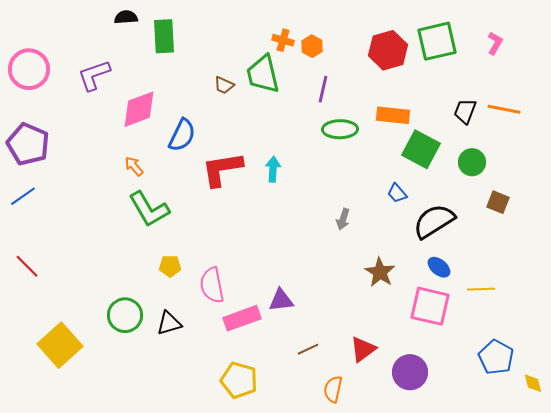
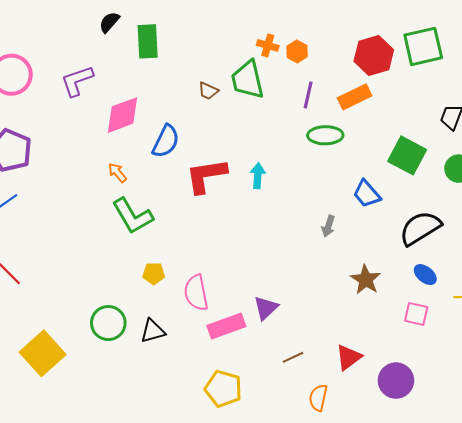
black semicircle: (126, 17) -> (109, 22), turned -45
orange rectangle: (393, 115) -> (355, 97), moved, turned -32
blue trapezoid: (397, 193) -> (367, 194), moved, size x1.4
purple triangle: (281, 300) -> (266, 308), turned -36
pink square: (430, 306) -> (416, 314), size x0.6

